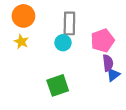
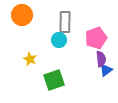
yellow star: (21, 42) -> (30, 59), moved

